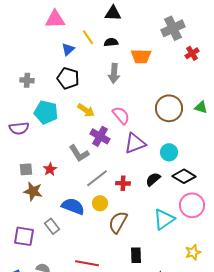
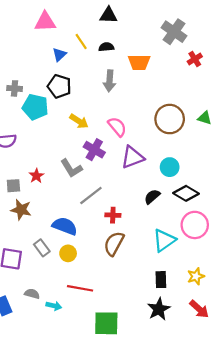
gray cross: (173, 28) -> (174, 32), turned -30
cyan pentagon: (46, 112) -> (35, 107), moved
red star: (50, 169) -> (36, 176), moved
red cross: (123, 183) -> (113, 215), moved
yellow circle: (100, 203) -> (68, 253), moved
black rectangle: (136, 255) -> (161, 280), moved

